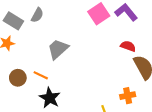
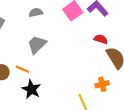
gray semicircle: (37, 15) -> (36, 13), moved, turned -128

